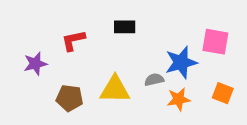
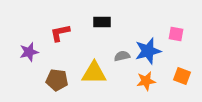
pink square: (215, 42) -> (176, 34), size x0.7
gray semicircle: (154, 80) -> (122, 56), moved

